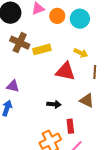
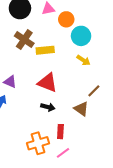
cyan circle: (80, 19) -> (81, 36), moved
red triangle: (65, 71) -> (47, 83), moved
brown line: (95, 72) -> (94, 91), moved, turned 32

